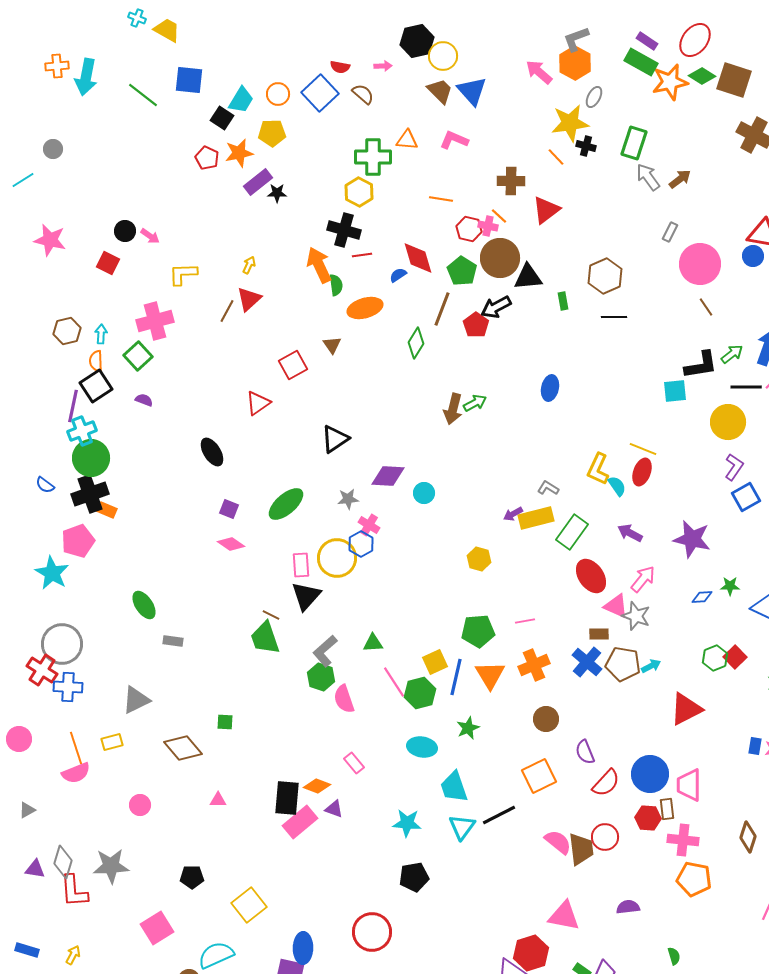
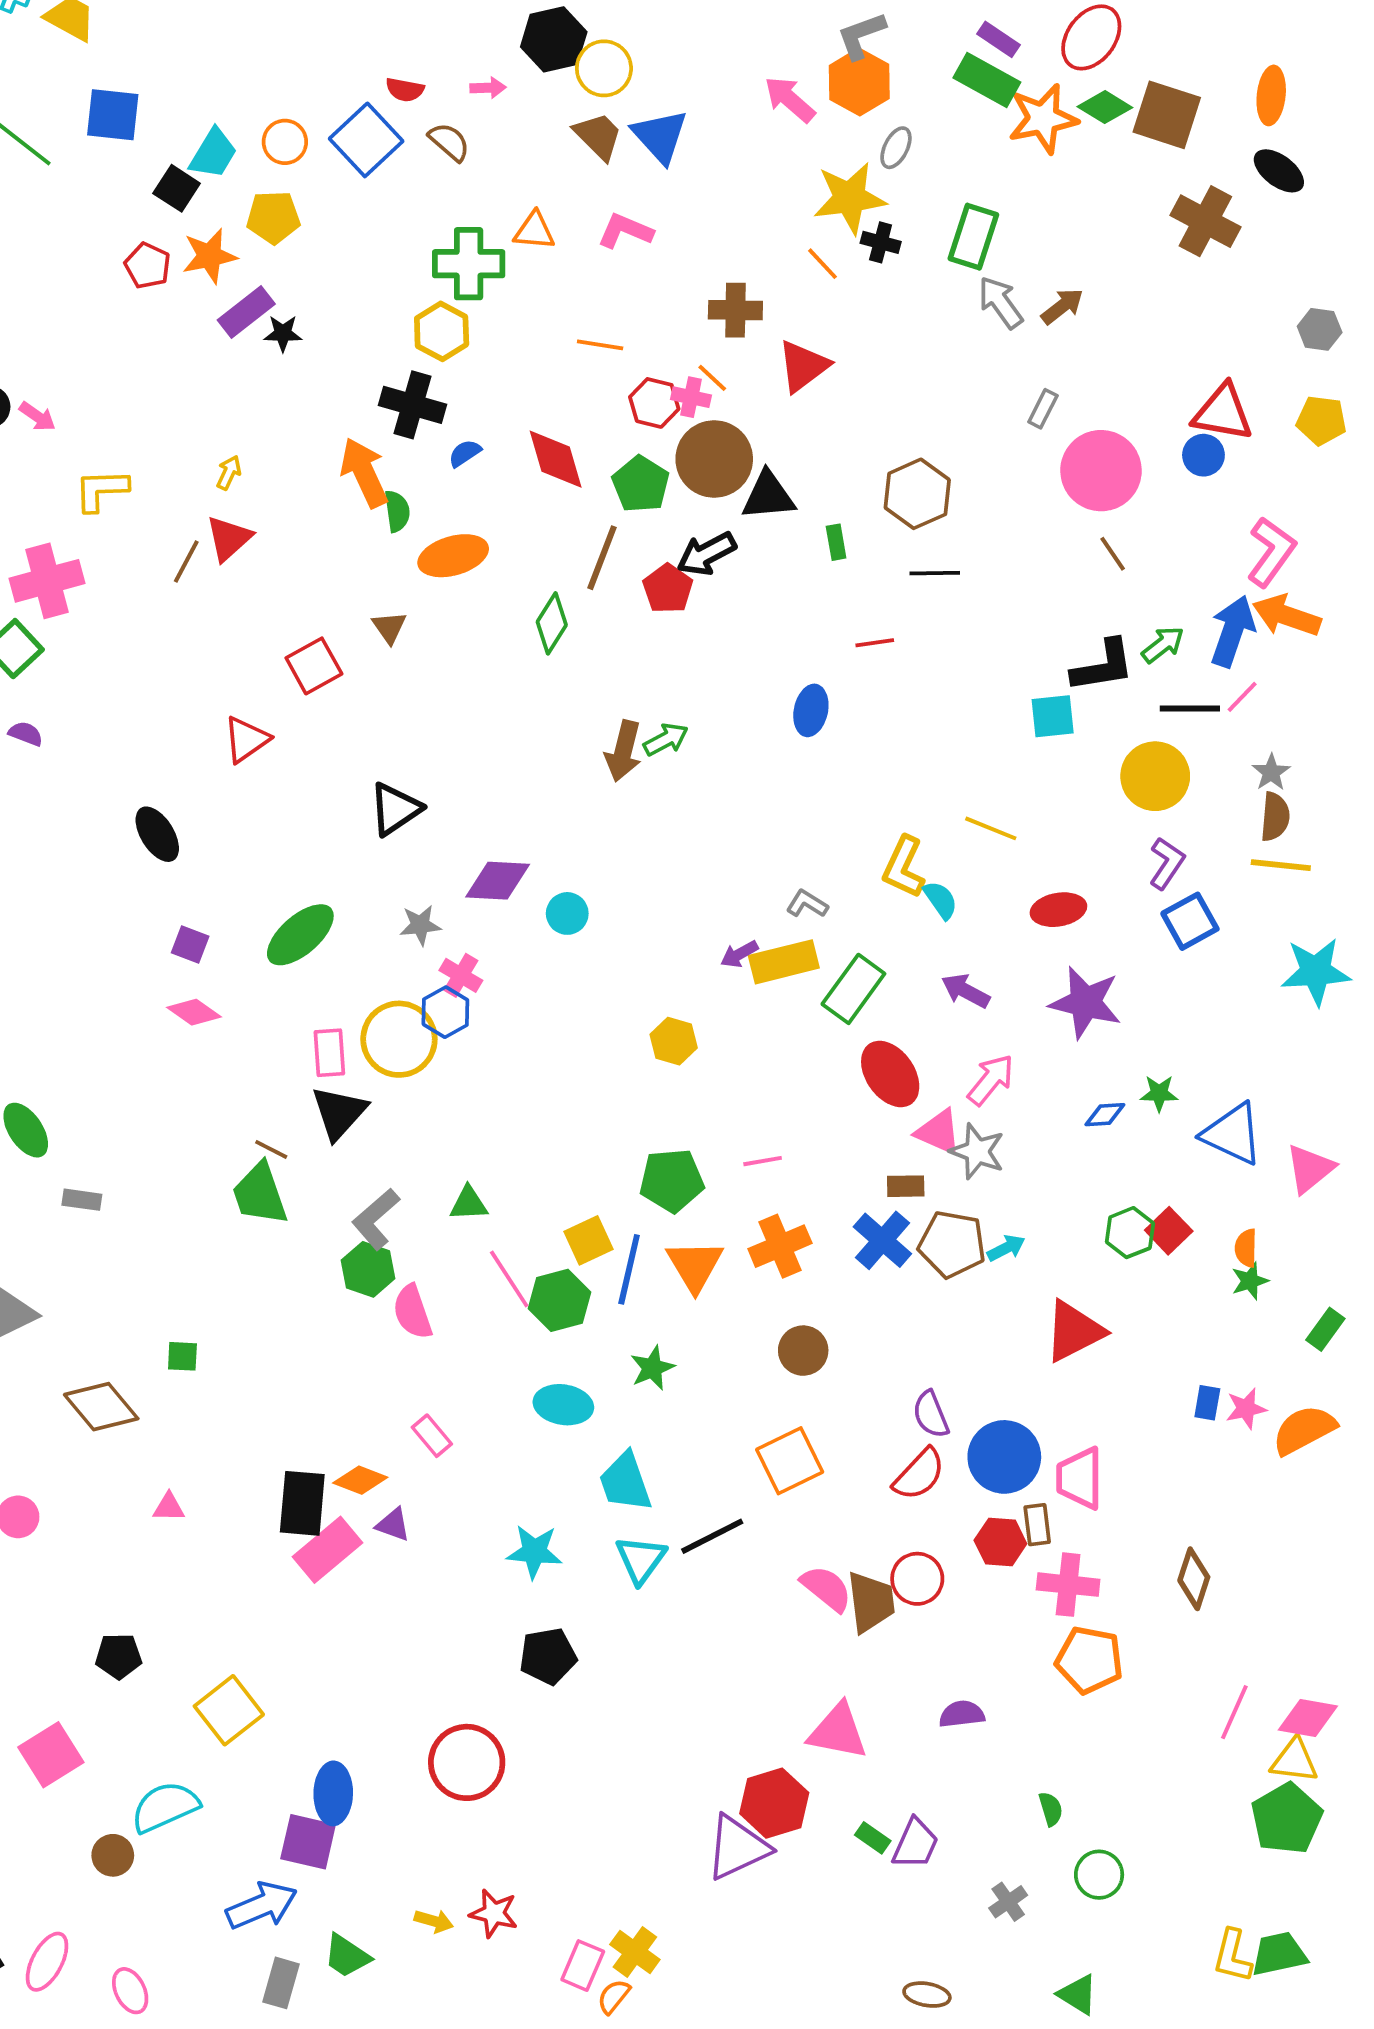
red line: (362, 255) -> (875, 643), moved
blue semicircle: (398, 275) -> (465, 453), moved
red ellipse: (642, 472) -> (1058, 910), moved, turned 60
purple semicircle: (585, 752) -> (931, 1414), moved

